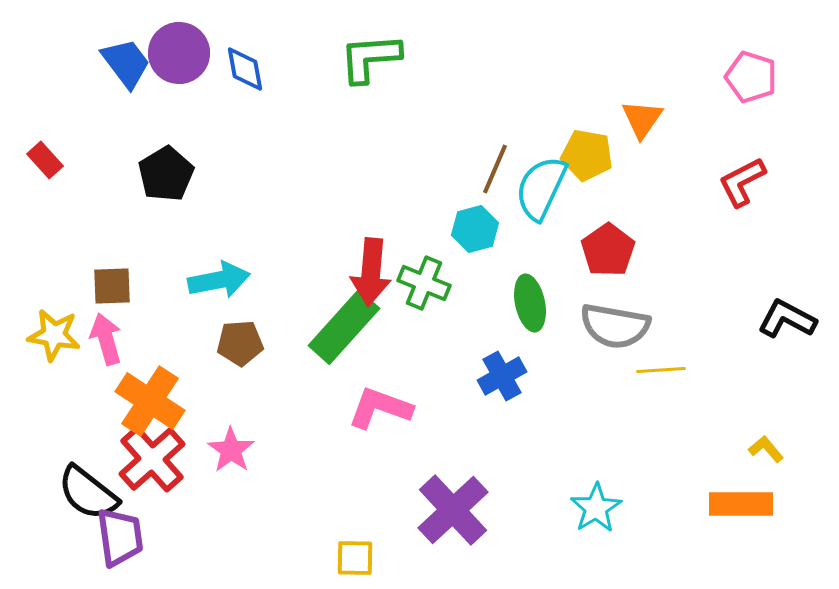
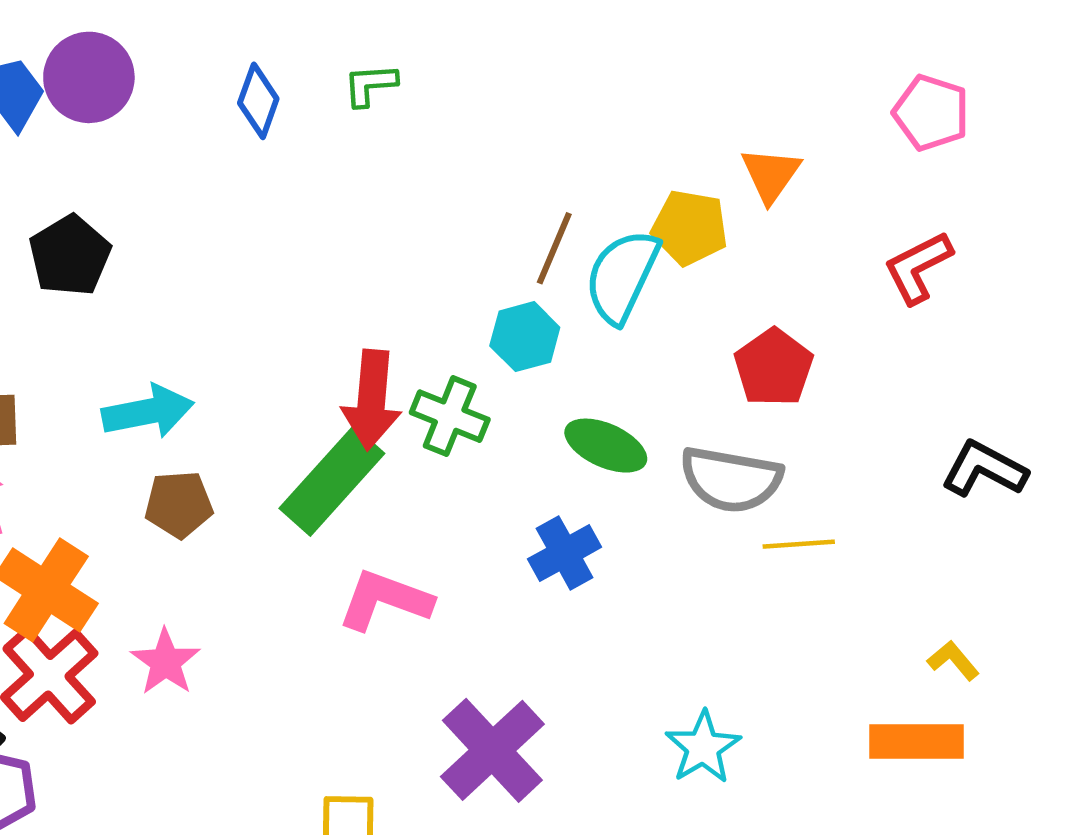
green L-shape: (370, 58) -> (370, 85), size x0.6
blue diamond: (245, 69) -> (258, 101), moved, turned 30
red pentagon: (608, 250) -> (774, 367), moved
green ellipse: (530, 303) -> (606, 446), turned -54

